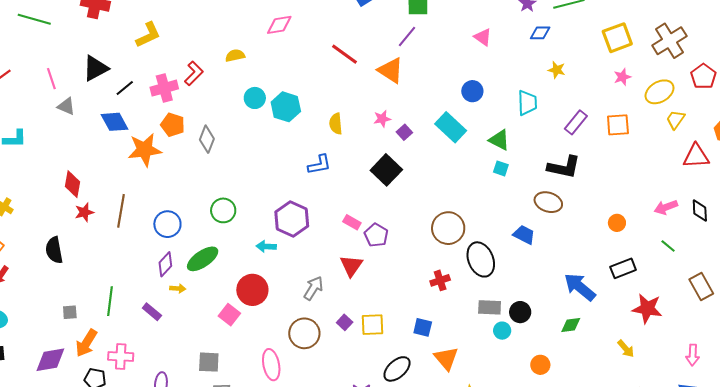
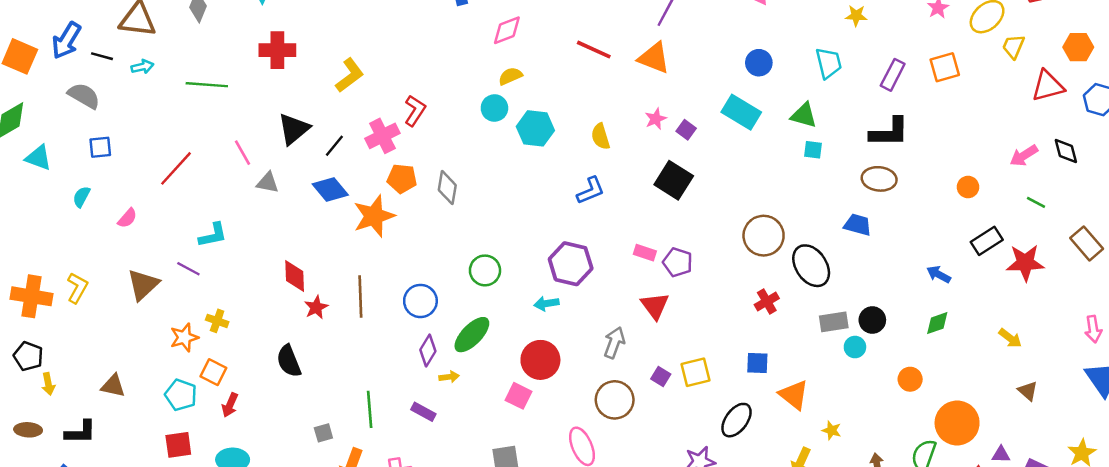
yellow semicircle: (235, 55) -> (510, 76), moved
cyan circle: (255, 98) -> (494, 108), moved
blue arrow: (580, 287) -> (939, 274), size x0.6
red star: (647, 308) -> (1025, 263), moved

